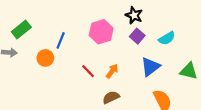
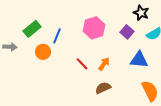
black star: (134, 15) -> (141, 13), moved
green rectangle: (21, 30) -> (32, 29), moved
blue triangle: (150, 67) -> (139, 60), turned 42

